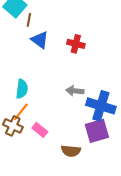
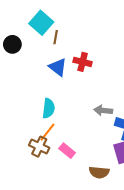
blue triangle: (40, 40) -> (58, 67), moved
red cross: (76, 44) -> (83, 62), moved

